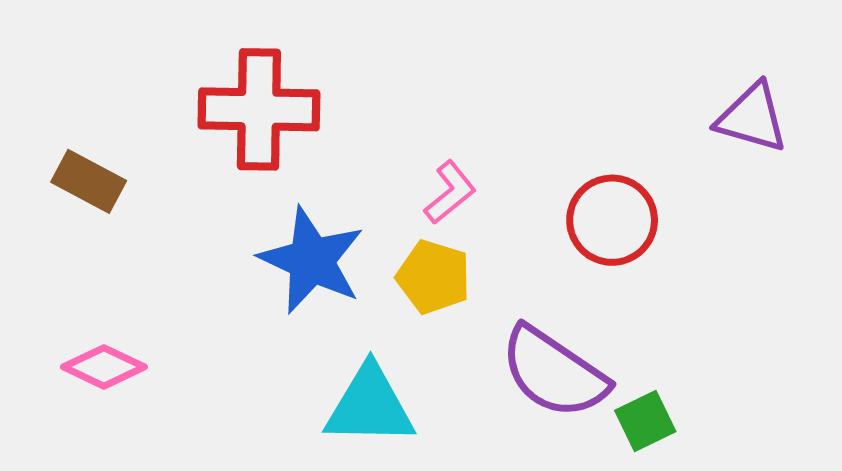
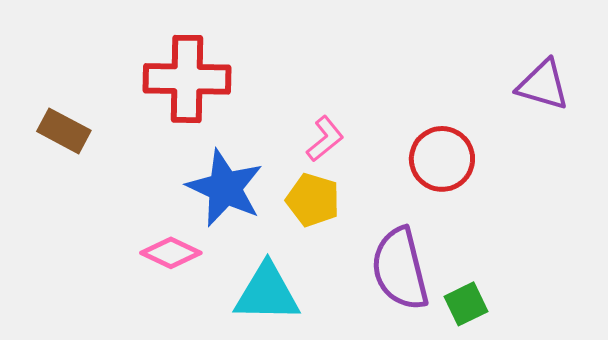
pink diamond: (104, 367) -> (171, 253), moved
purple semicircle: (554, 373) -> (400, 269), turned 42

